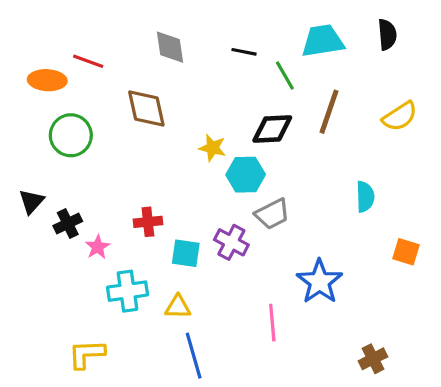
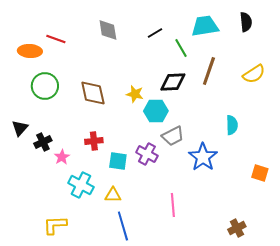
black line: (244, 52) -> (155, 33), turned -42
brown diamond: (146, 109) -> (93, 93), moved
orange square: (406, 252) -> (260, 173), moved
blue star: (320, 282) -> (203, 157), moved
cyan cross: (127, 291) -> (81, 185), turned 35

